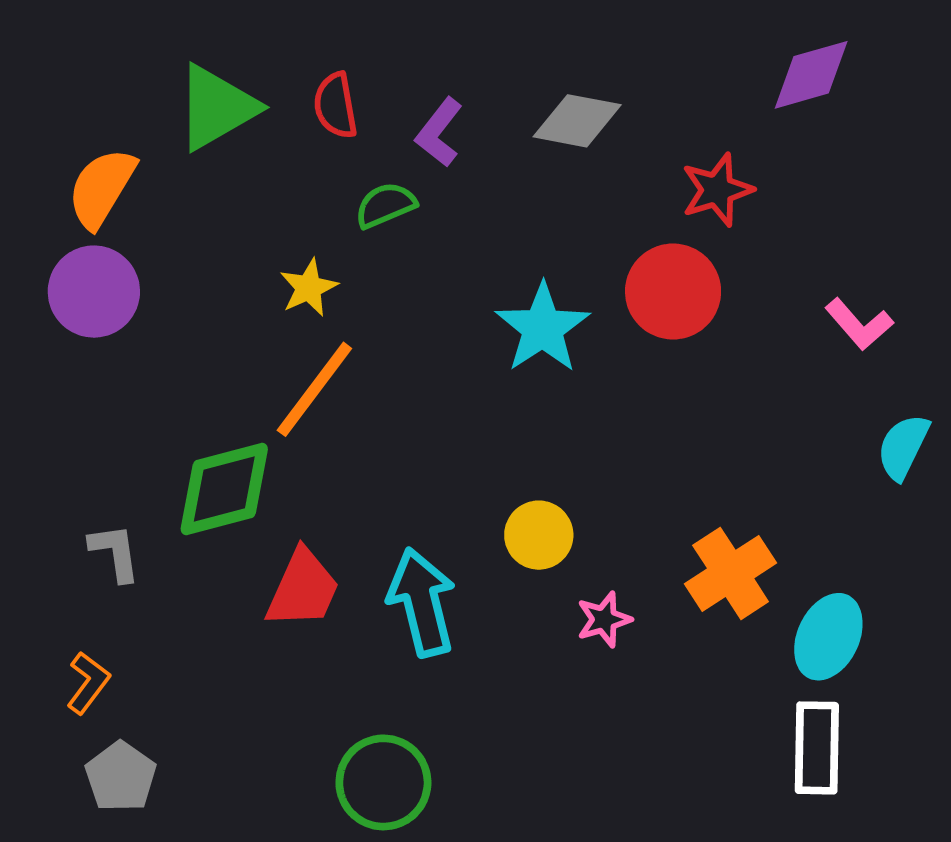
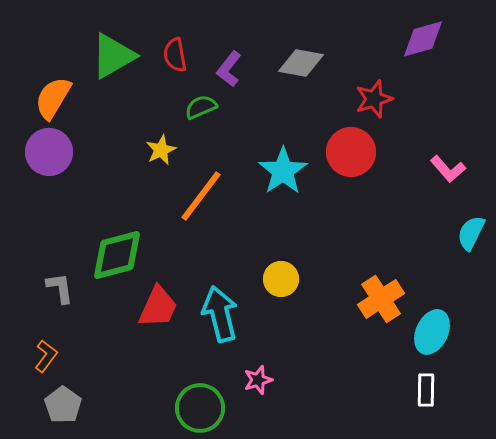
orange line: (314, 389) -> (201, 196), moved
pink star: (604, 619) -> (258, 380), moved
white rectangle: (817, 748) -> (426, 390), size x0.7

